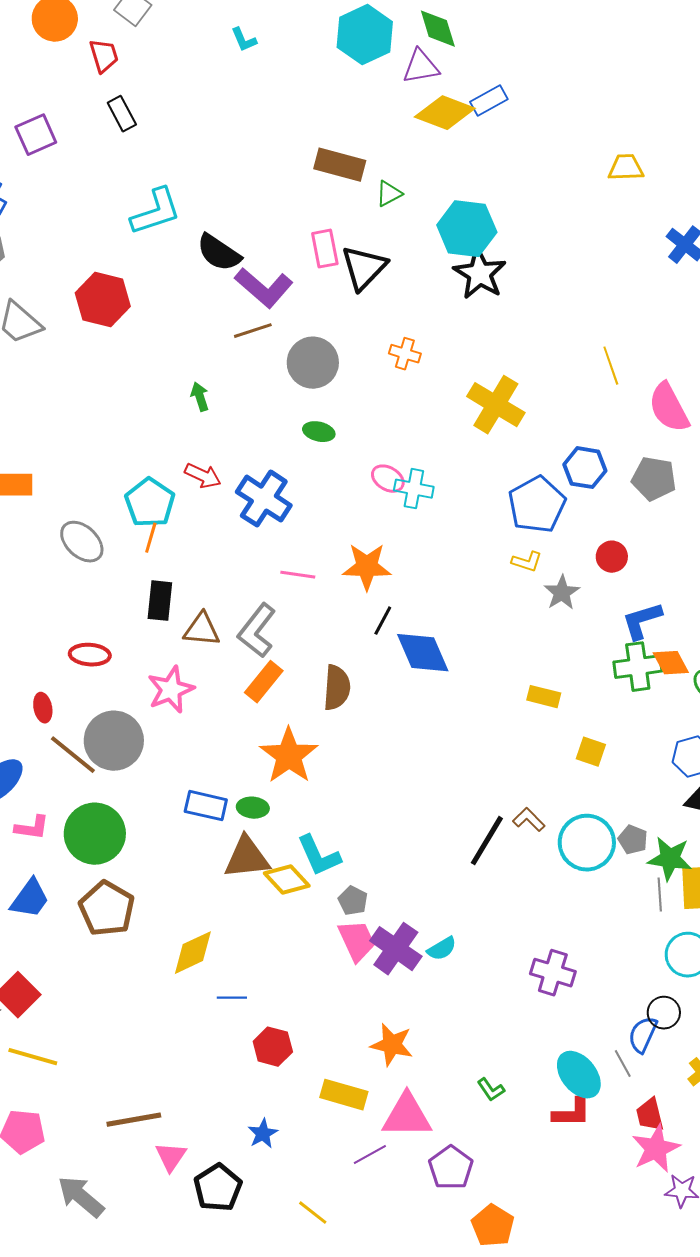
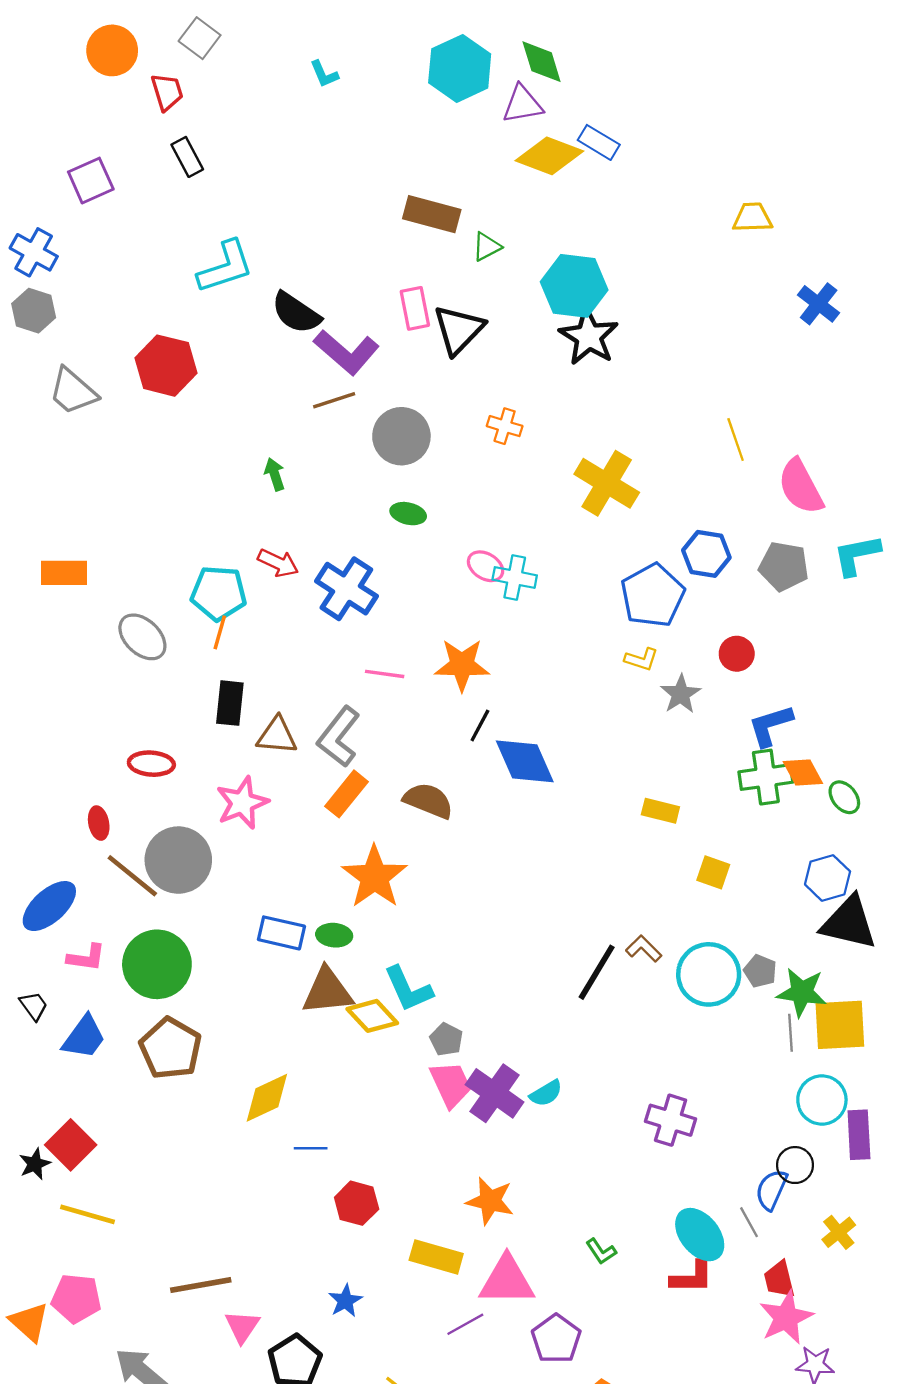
blue rectangle: (489, 101) -> (599, 142), turned 60
cyan pentagon: (150, 503) -> (219, 593), turned -30
brown semicircle: (337, 688) -> (428, 801), turned -72

